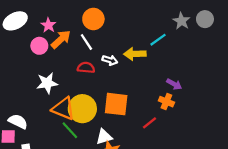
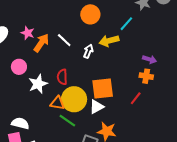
orange circle: (93, 19) -> (90, 14), moved
pink circle: (39, 46) -> (19, 67), moved
white arrow: (110, 60) -> (88, 51), turned -72
red semicircle: (86, 68) -> (62, 77), moved, turned -84
orange triangle: (63, 109) -> (57, 103), size x0.7
white triangle: (104, 137) -> (97, 107), moved

